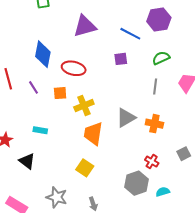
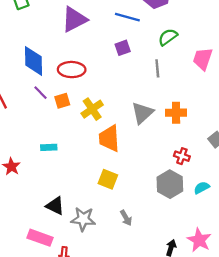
gray line: (155, 86) -> (157, 68), moved
purple line: (33, 87) -> (40, 93), moved
black triangle: (27, 161) -> (55, 206), moved

